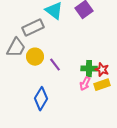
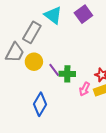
gray rectangle: (33, 28) -> (32, 32), turned -35
green cross: (89, 69) -> (67, 74), moved

